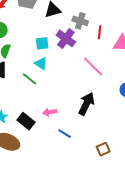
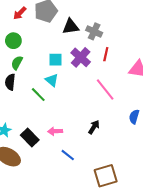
gray cross: (80, 21) -> (94, 31), moved
red line: (100, 32) -> (106, 54), moved
black arrow: (86, 104) -> (94, 127), size x0.6
brown square: (103, 149) -> (106, 176), size x1.6

